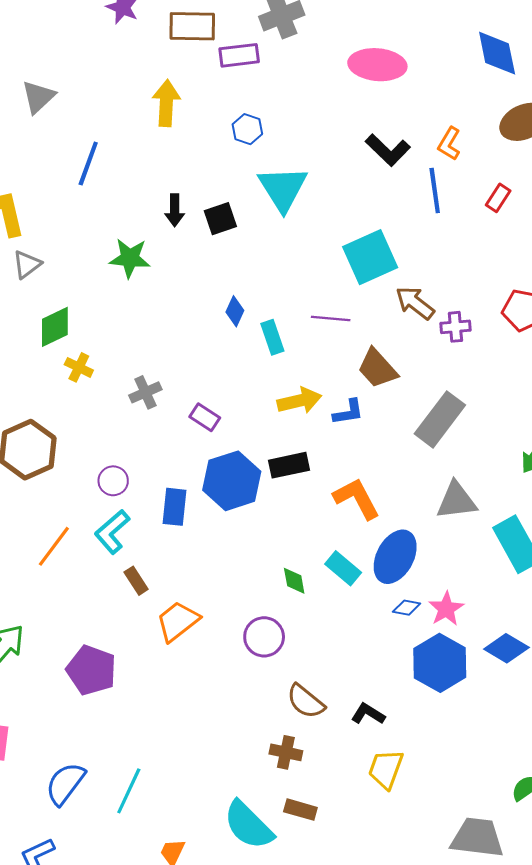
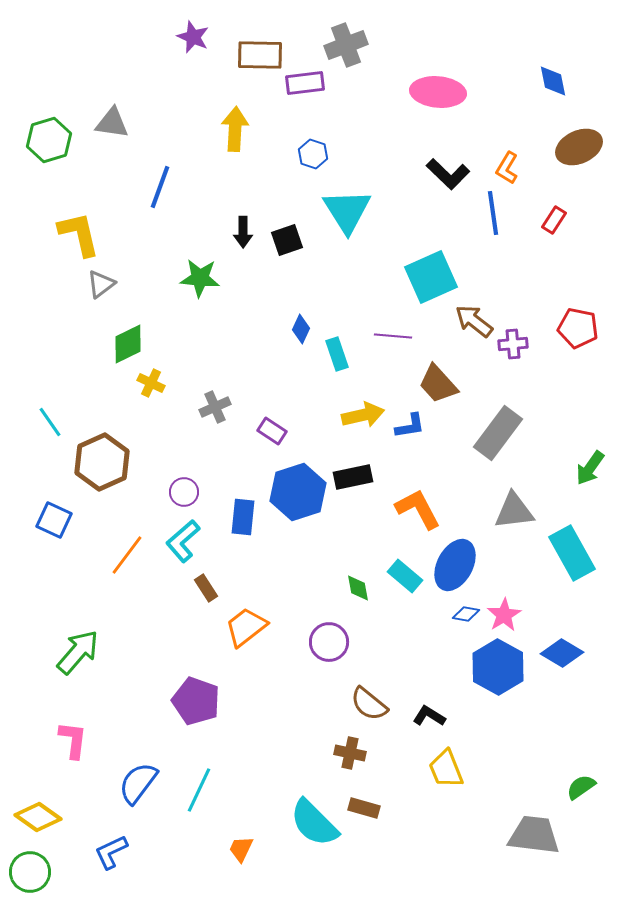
blue diamond: (497, 53) -> (553, 81), size x0.7
gray triangle: (38, 97) -> (112, 123), turned 51
purple pentagon: (91, 670) -> (196, 701), moved
yellow trapezoid: (386, 769) -> (446, 769), turned -42

